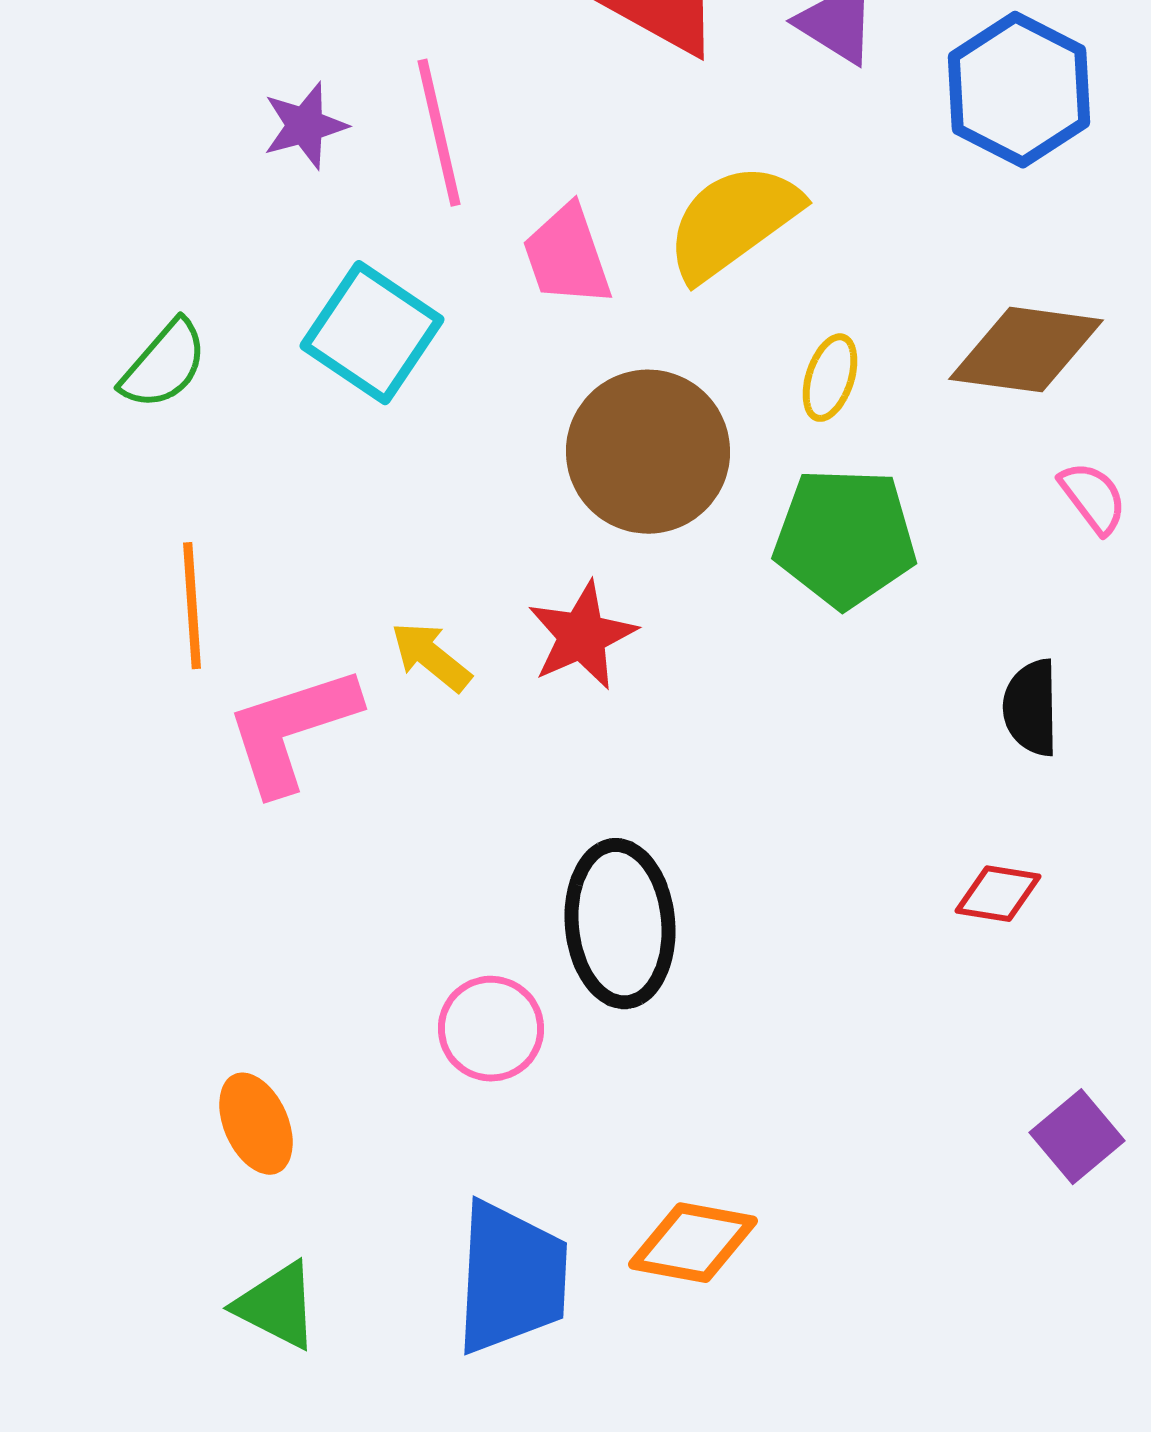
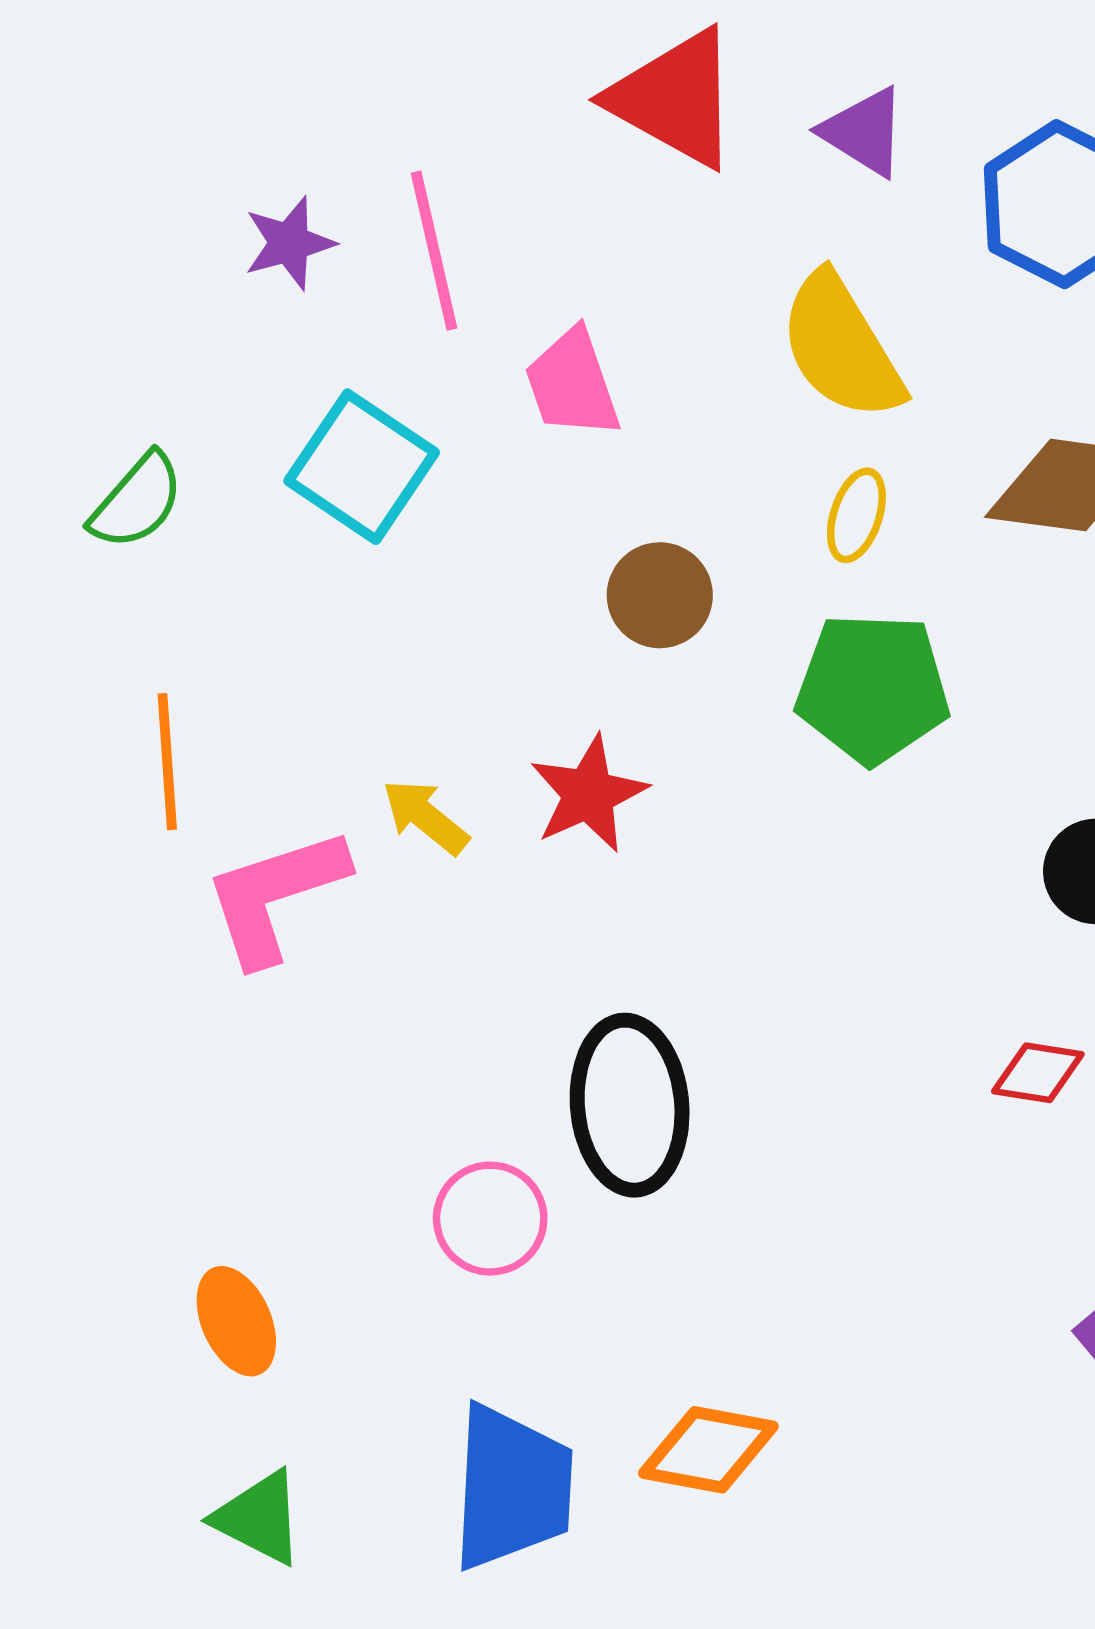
yellow semicircle: (733, 222) -> (841, 347), moved, turned -85
brown circle: (648, 452) -> (660, 595), size x0.6

